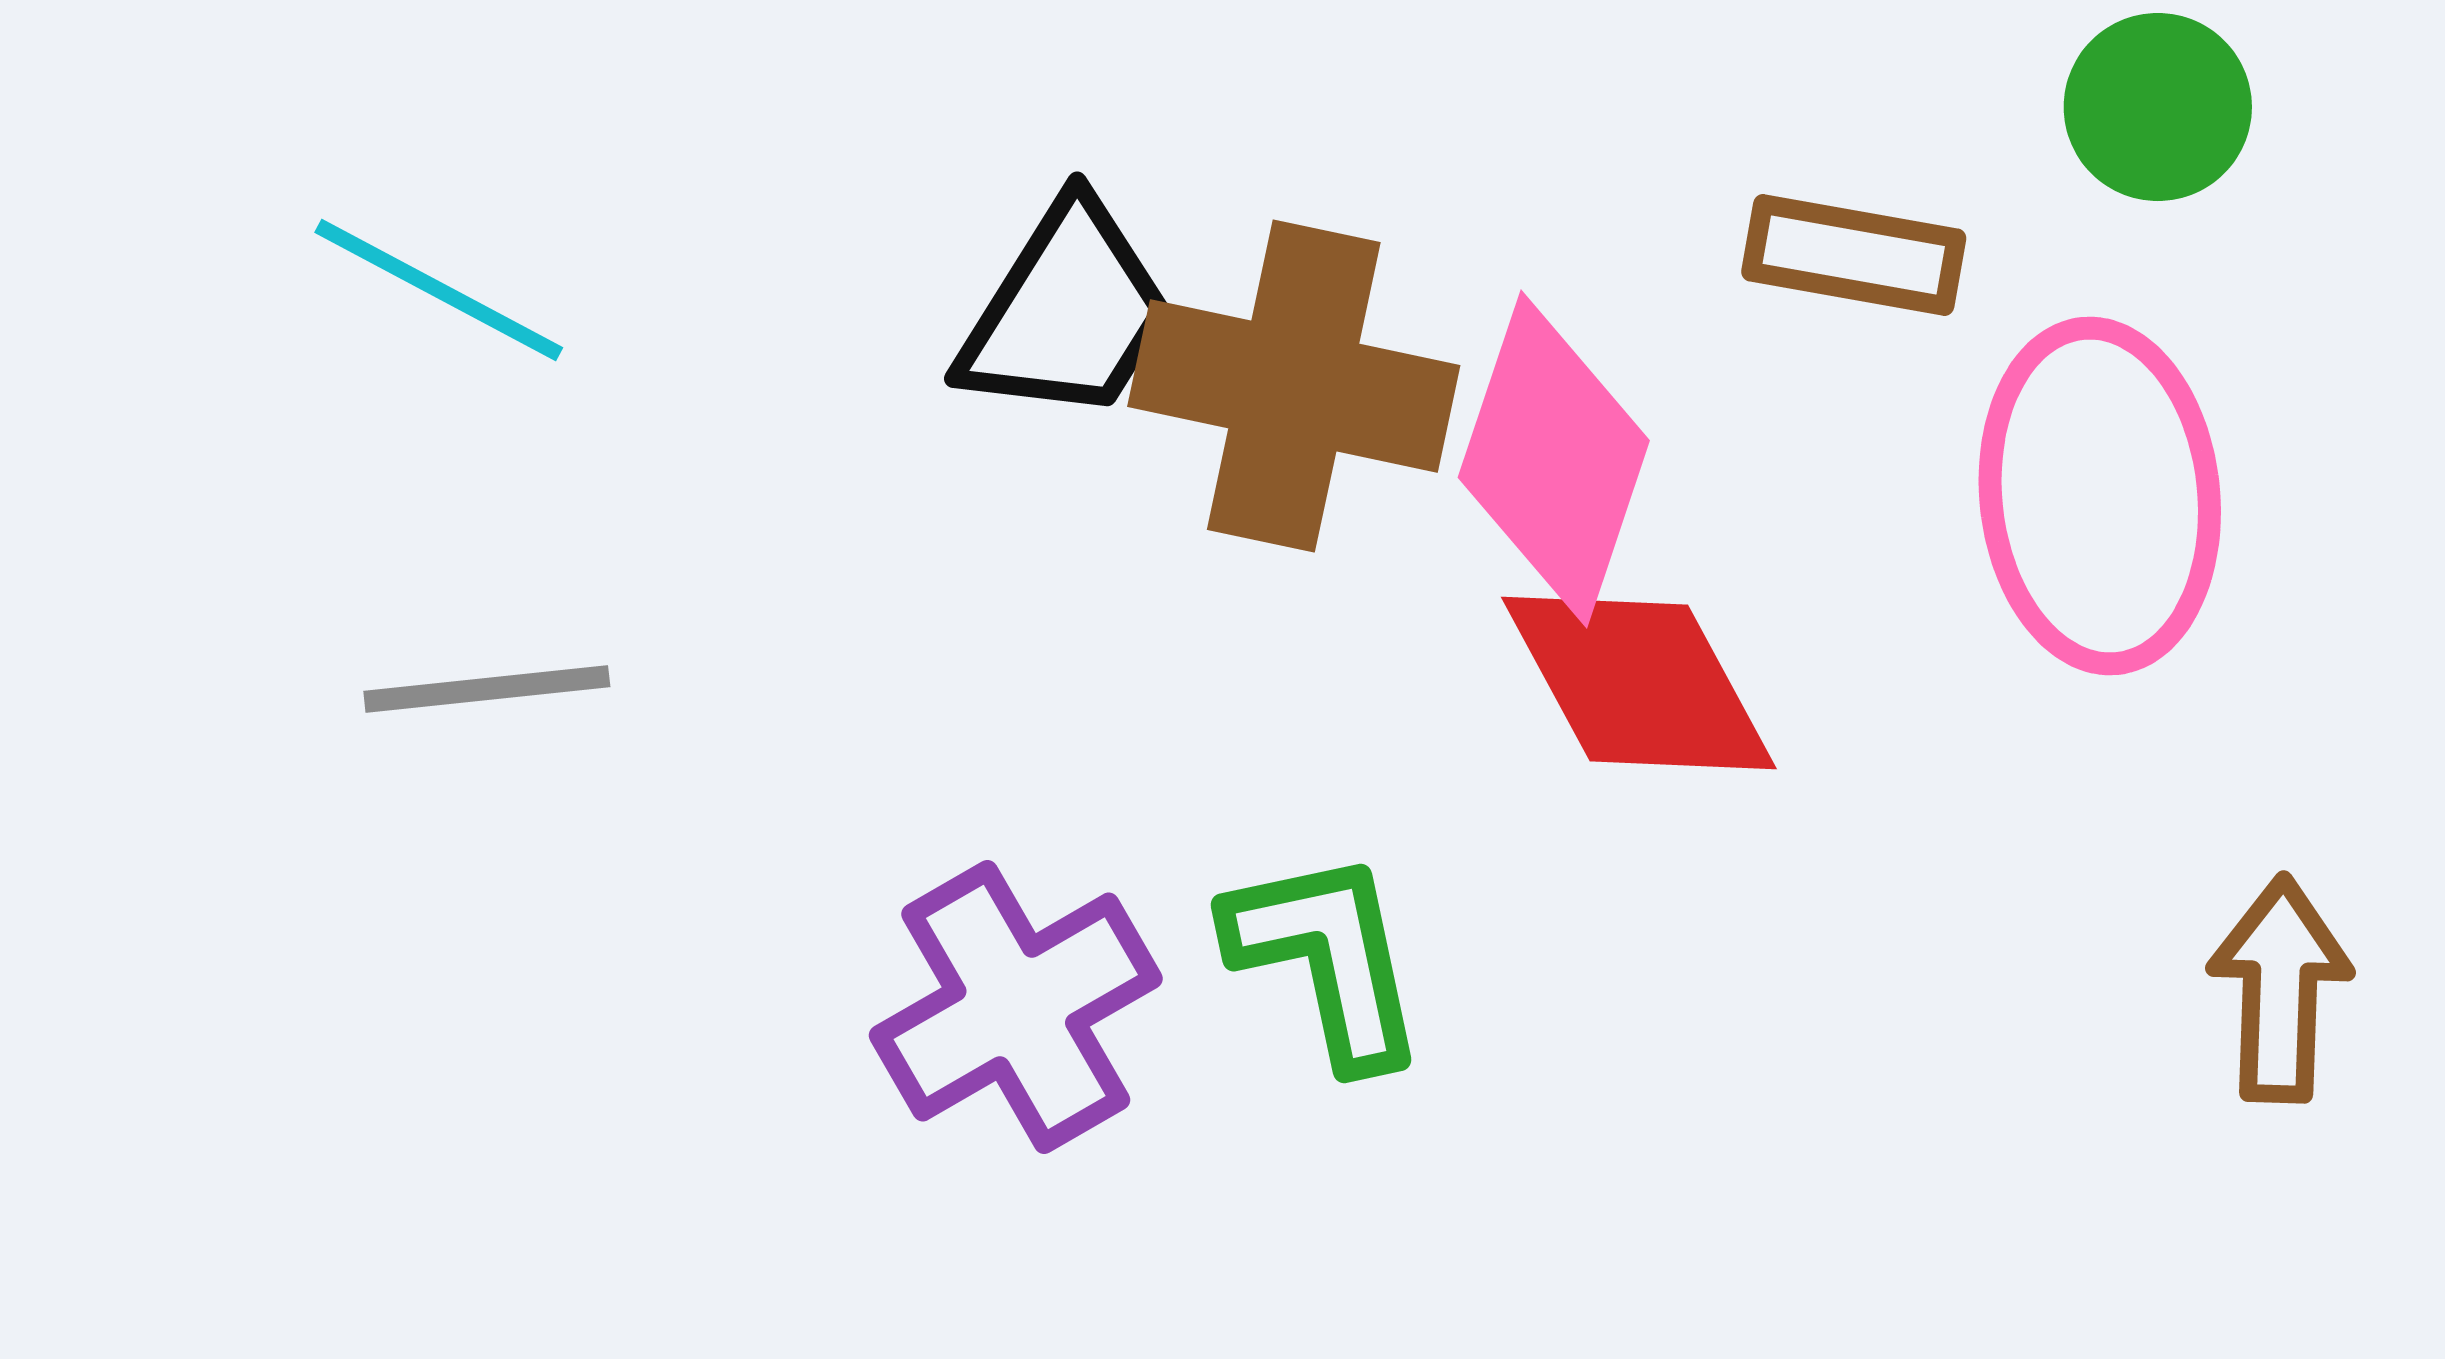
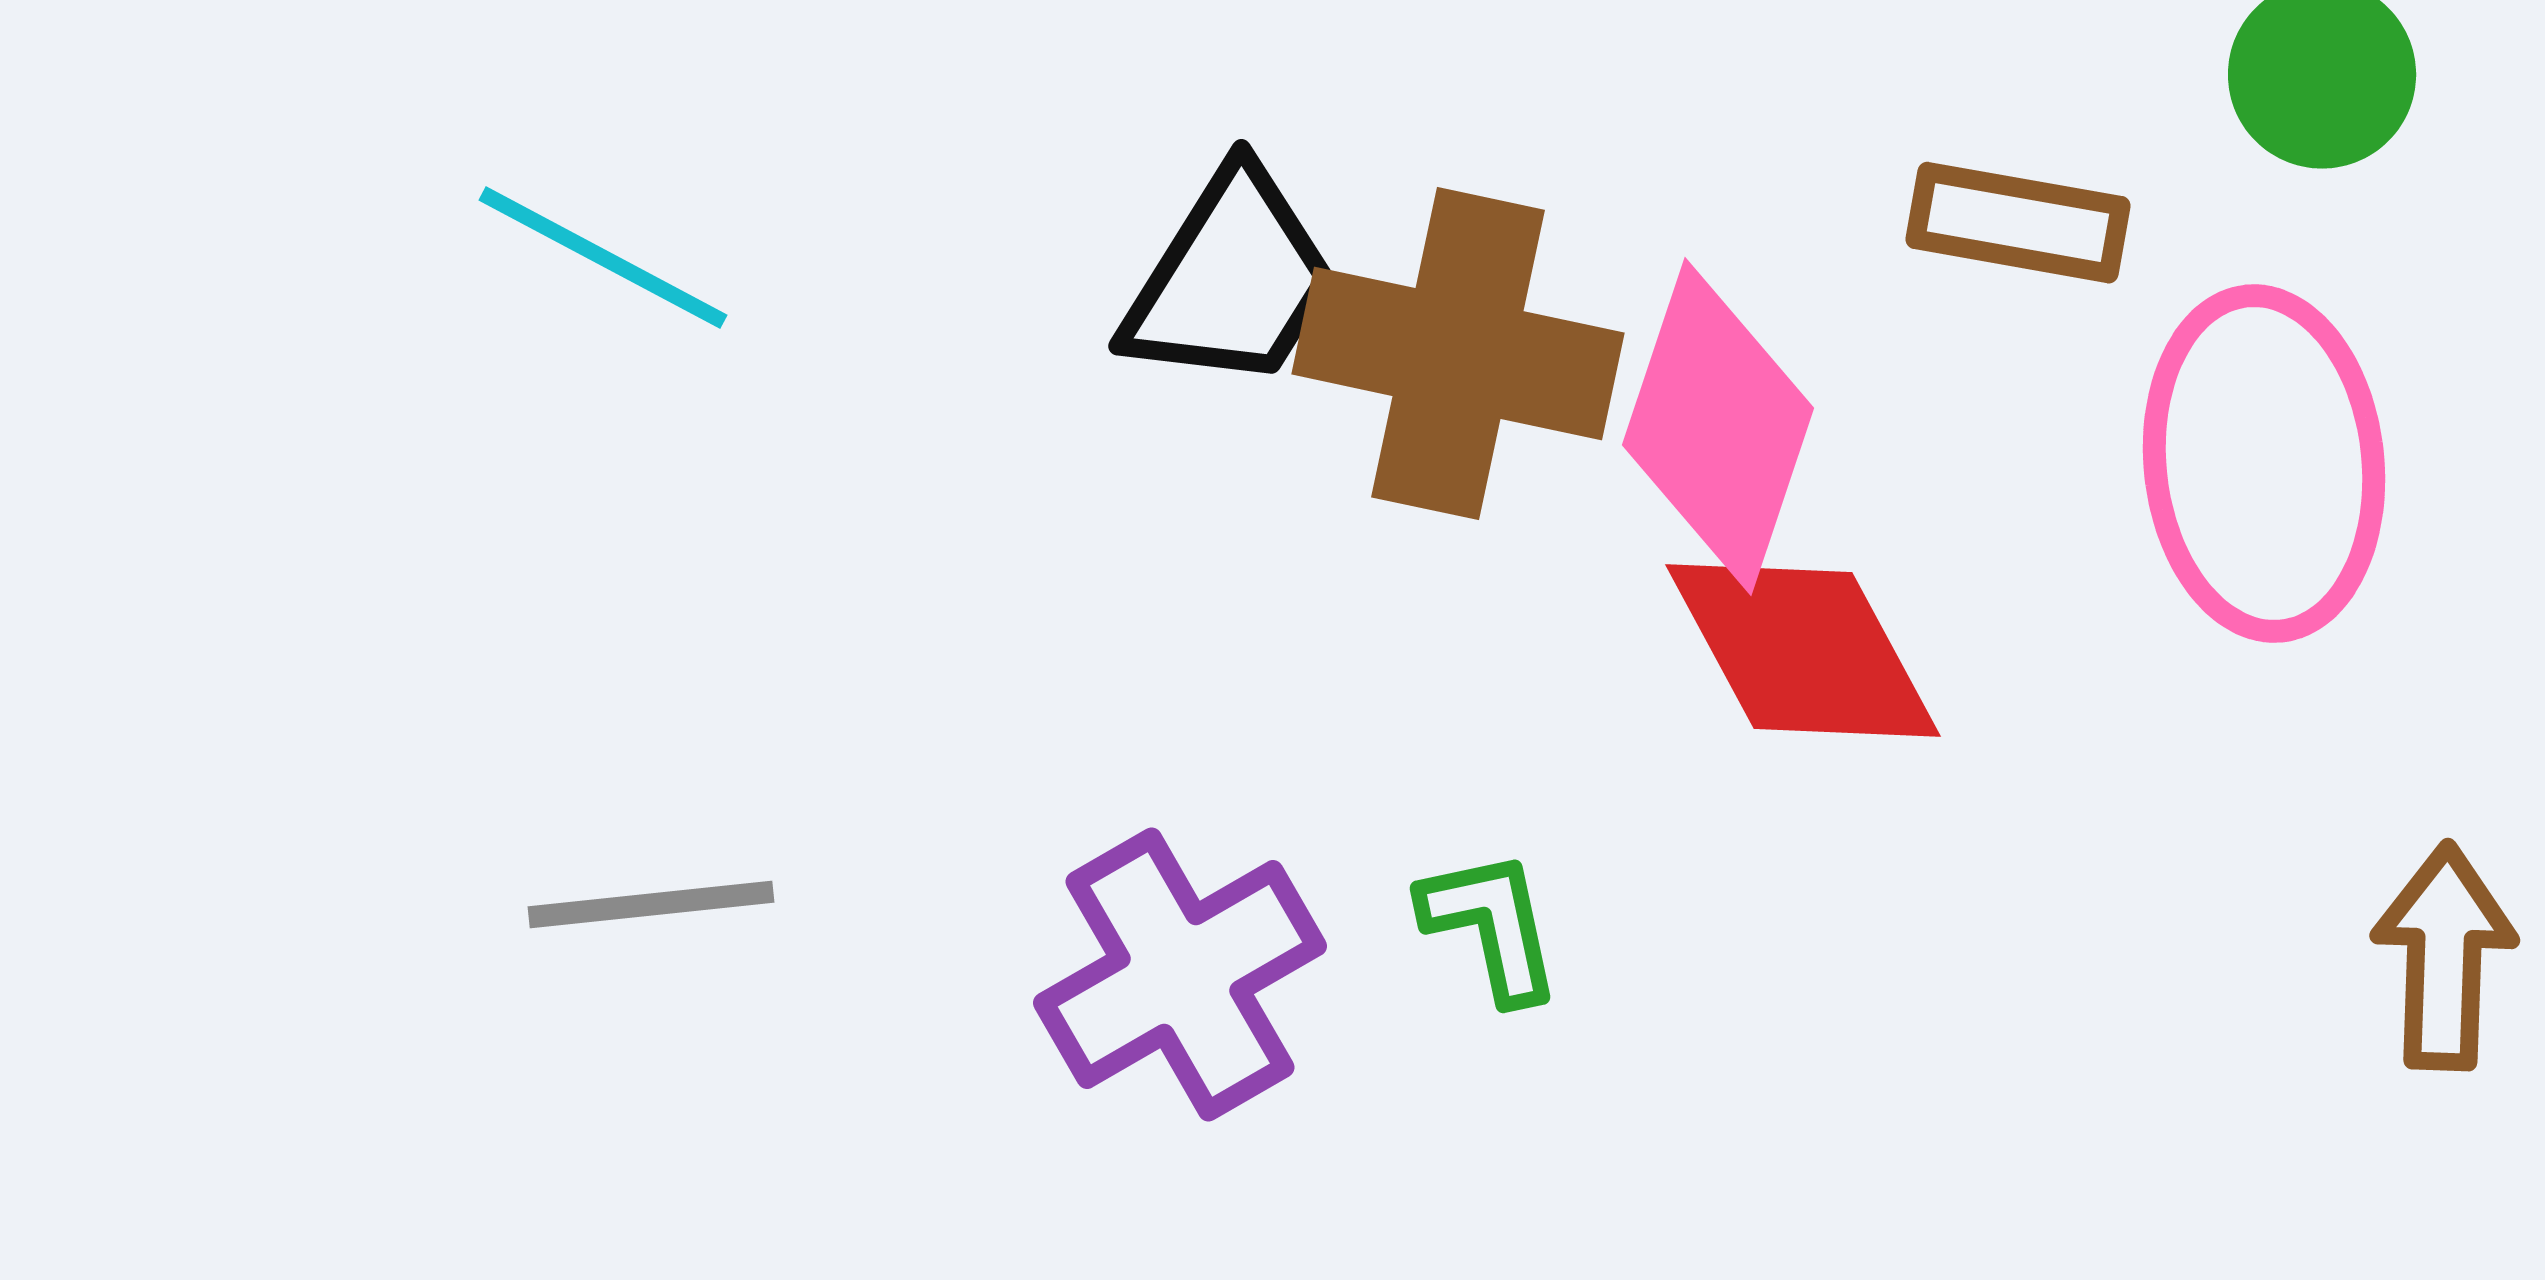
gray line: (487, 689) -> (651, 905), moved
green L-shape: (1327, 958) -> (1491, 926), size x0.7

